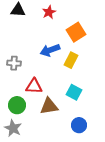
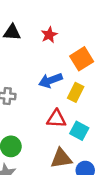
red triangle: (34, 86) -> (56, 119), moved
brown triangle: (49, 106) -> (61, 158), moved

